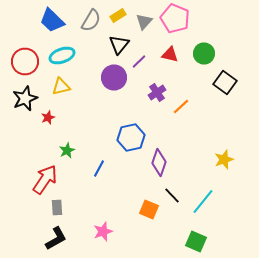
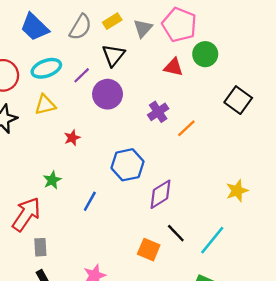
green circle: (204, 54) -> (205, 54), moved
purple line: (139, 62) -> (82, 75), moved
red star: (48, 118) -> (72, 138), moved
purple diamond: (159, 162) -> (160, 194), turned 40

